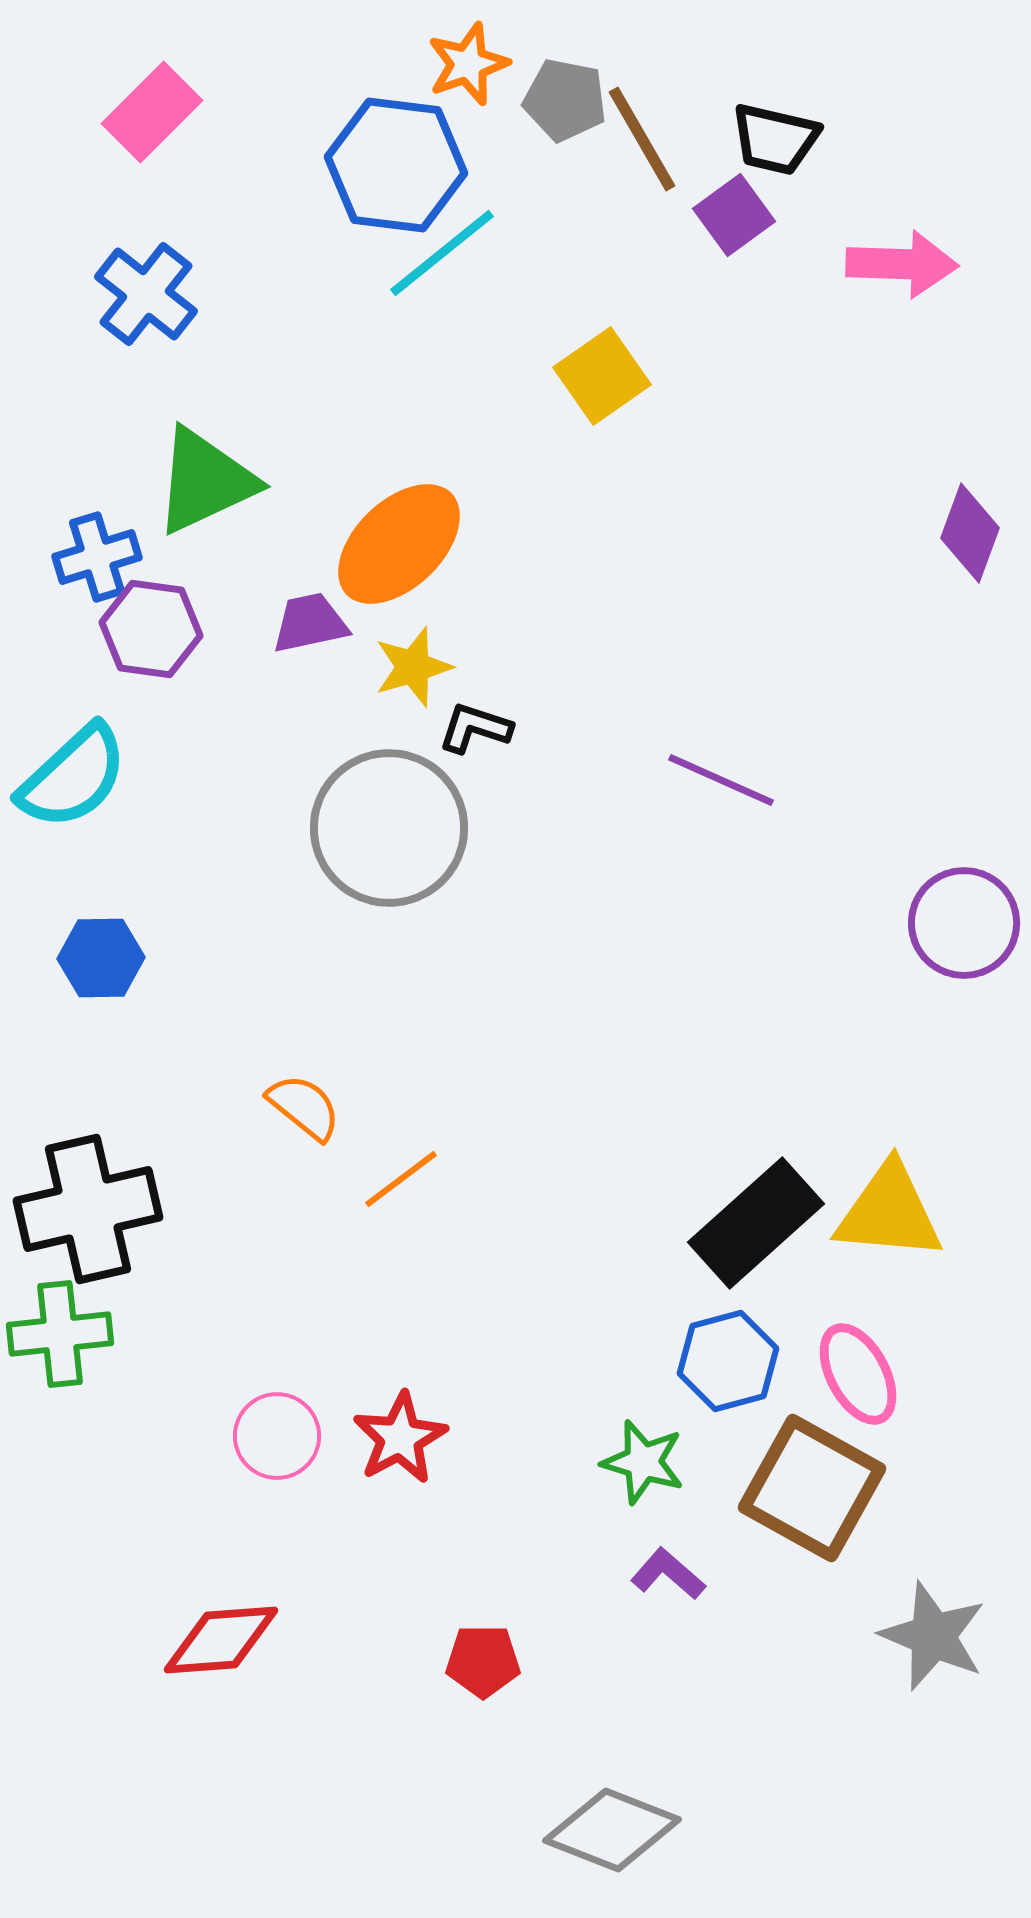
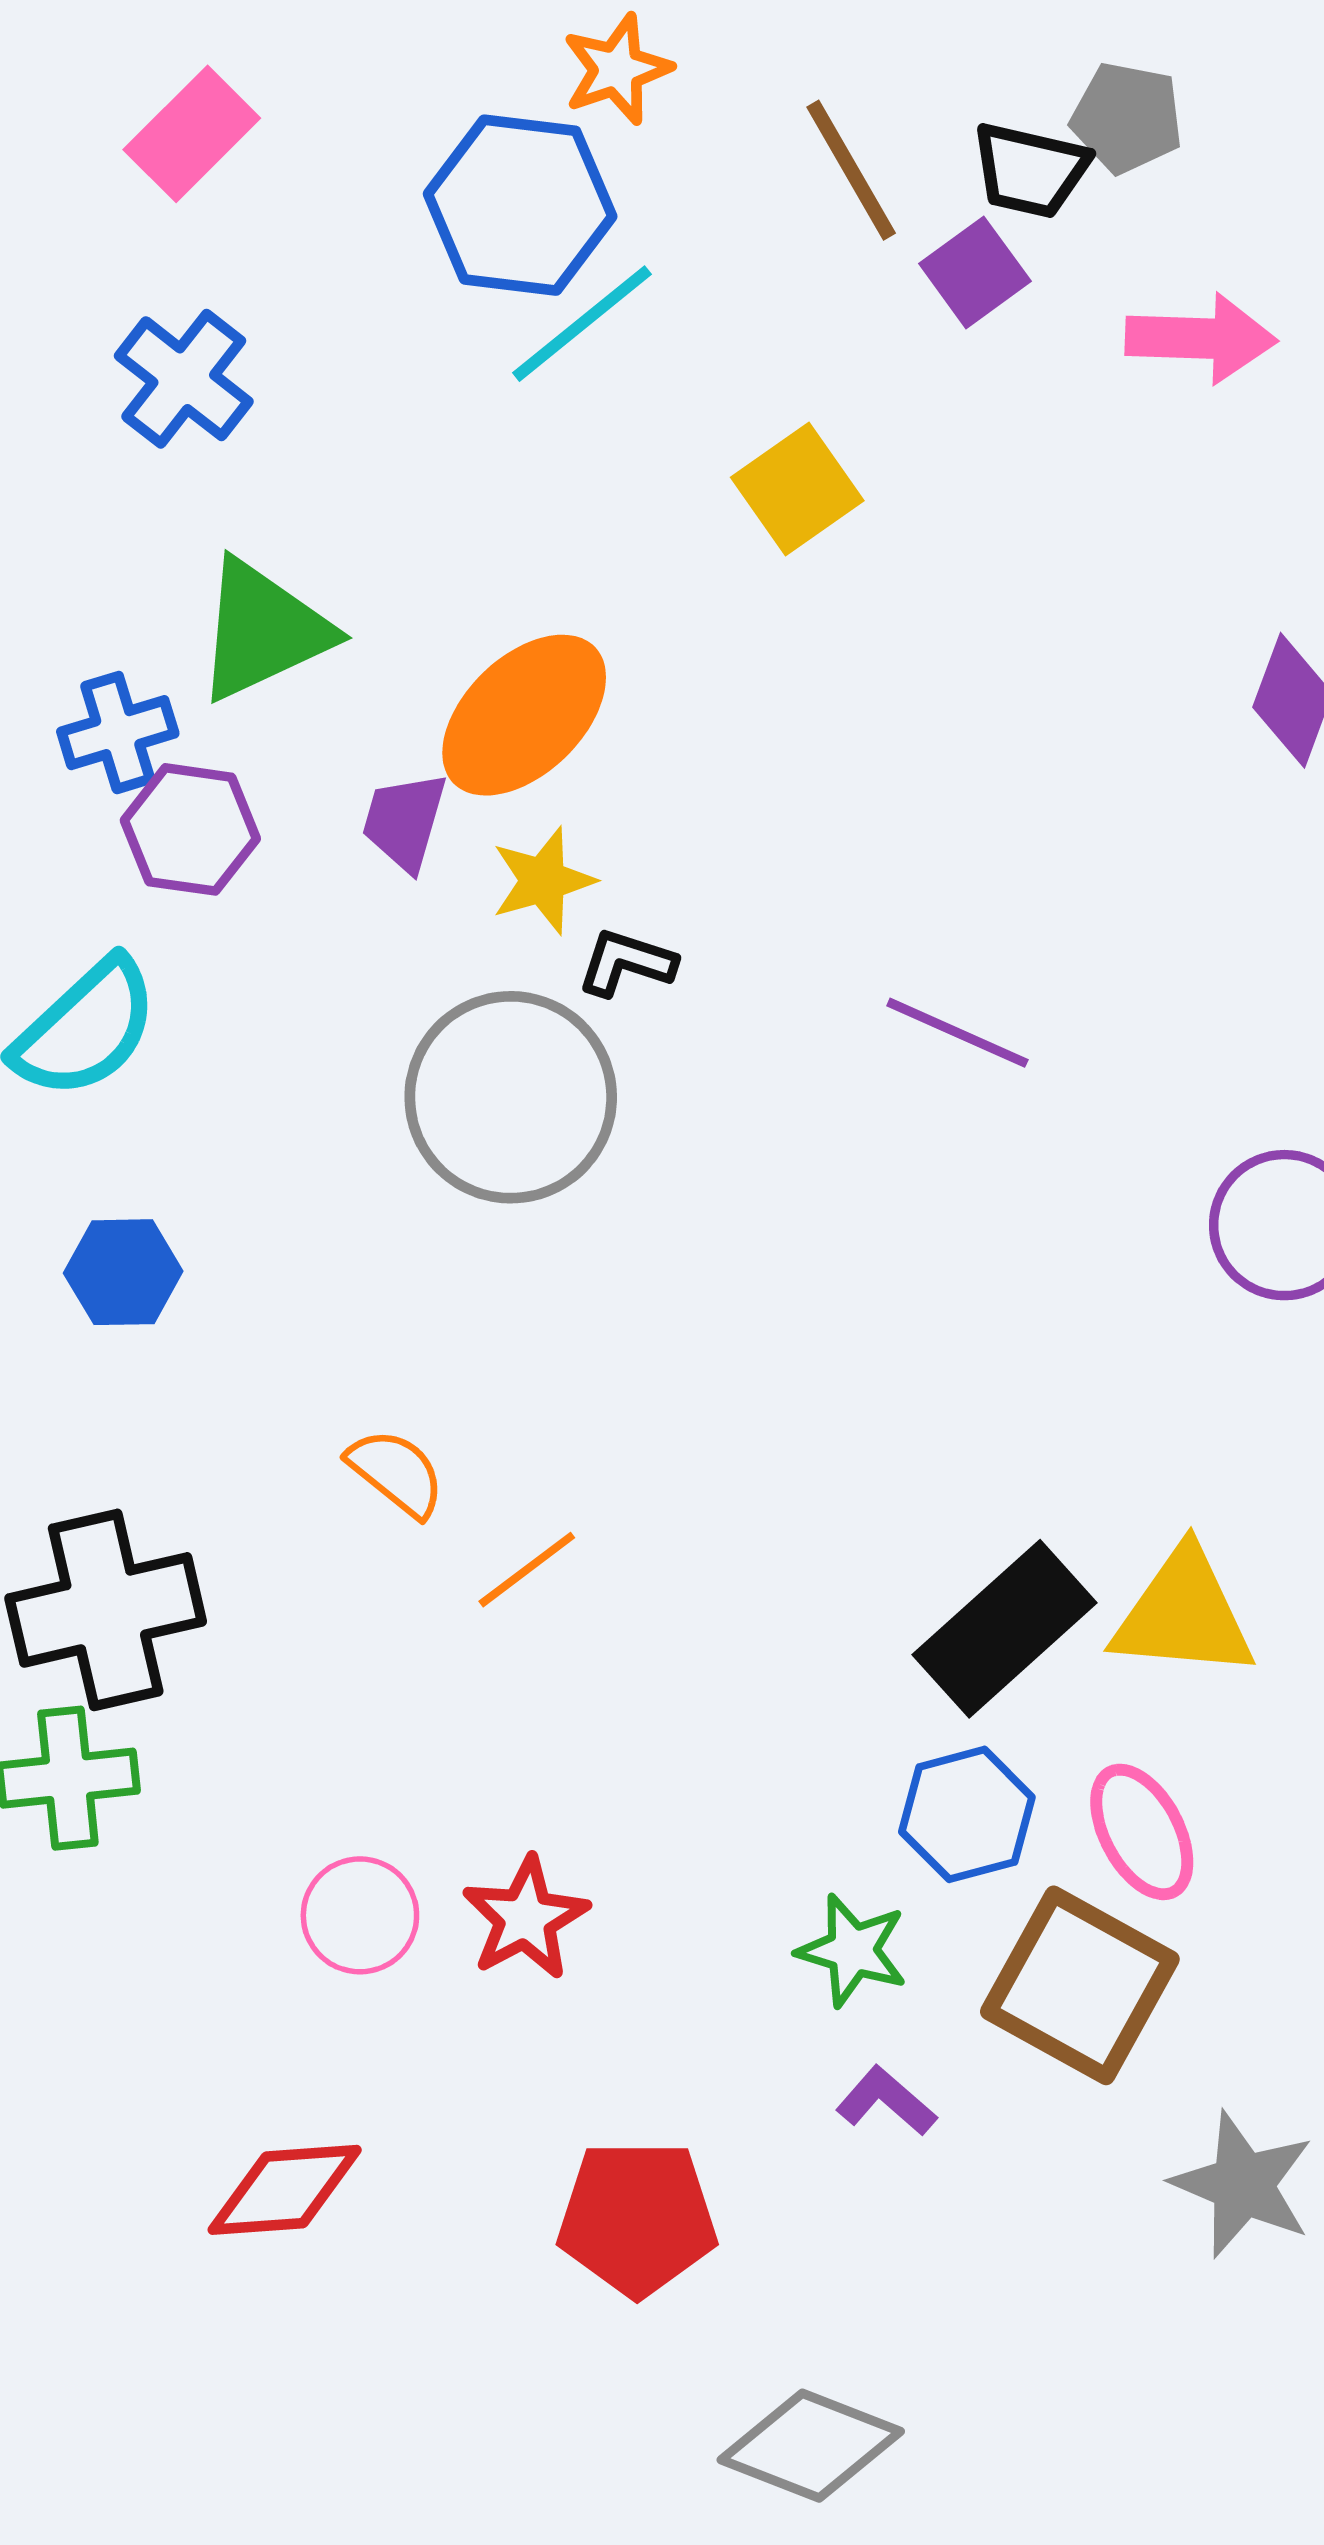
gray pentagon: (565, 100) -> (1127, 118), moved
purple trapezoid: (310, 623) -> (404, 821), turned -62
red pentagon: (483, 1661) -> (637, 2218), size x1.6

